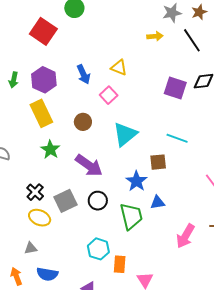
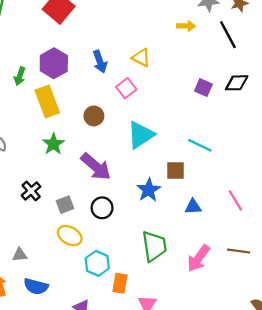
green arrow: (14, 80) -> (20, 76), moved
purple square: (175, 88) -> (203, 88), size x0.7
gray square: (66, 201) -> (65, 205), size x0.7
blue triangle: (158, 202) -> (193, 207), moved
green trapezoid: (131, 216) -> (154, 246), moved
yellow ellipse: (40, 218) -> (70, 236), moved

